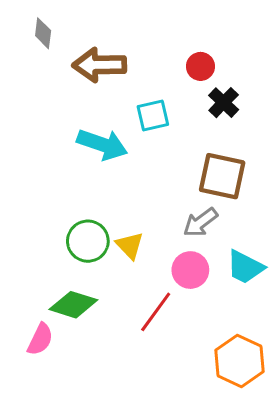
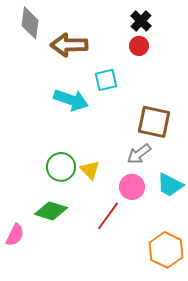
gray diamond: (43, 33) -> (30, 23), size x1.5
black cross: (224, 103) -> (141, 21), moved
pink semicircle: (40, 339) -> (15, 235), moved

